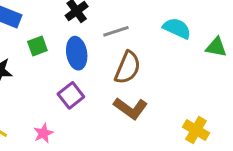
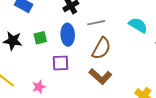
green square: (37, 46) -> (40, 38), moved
purple square: (71, 95) -> (61, 63), turned 30

